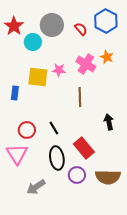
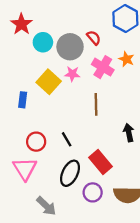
gray circle: (52, 25) -> (70, 47), moved
red semicircle: (81, 29) -> (94, 38), moved
yellow square: (38, 77) -> (49, 82), turned 35
black ellipse: (57, 158) -> (70, 173), turned 35
gray arrow: (36, 187) -> (46, 206), turned -102

